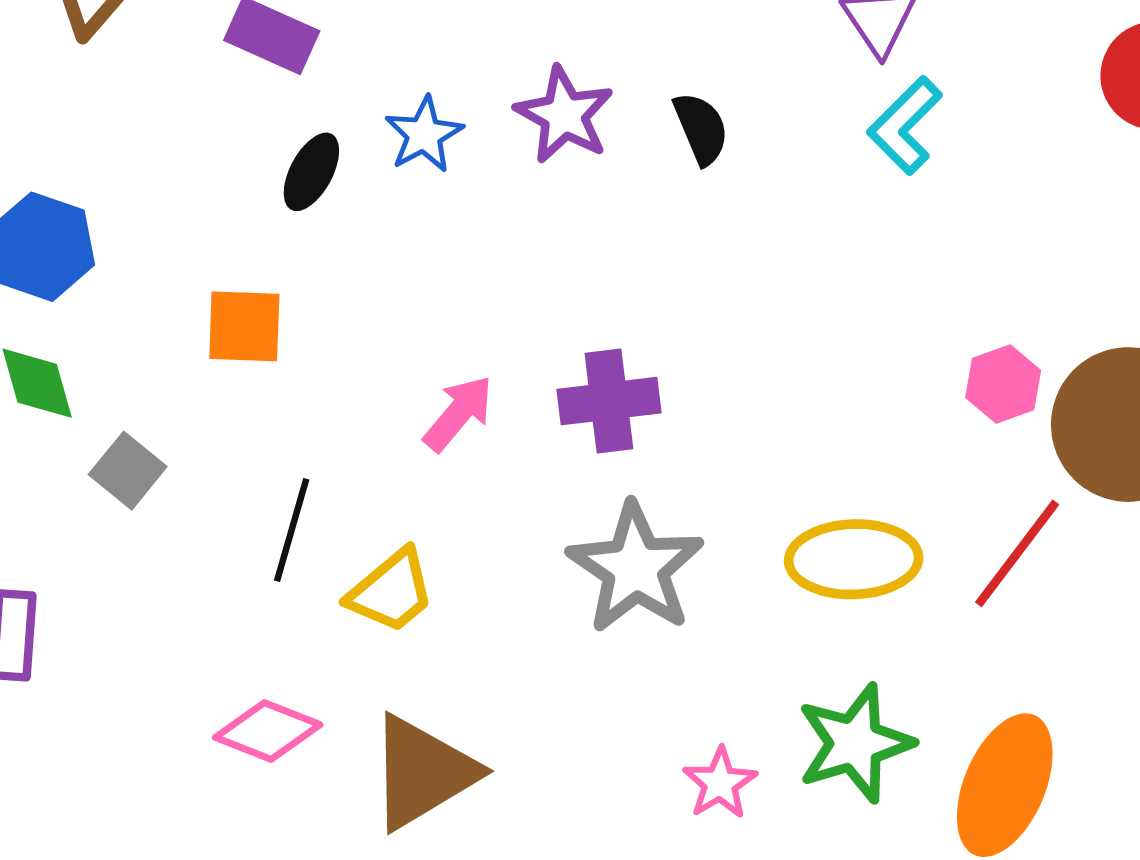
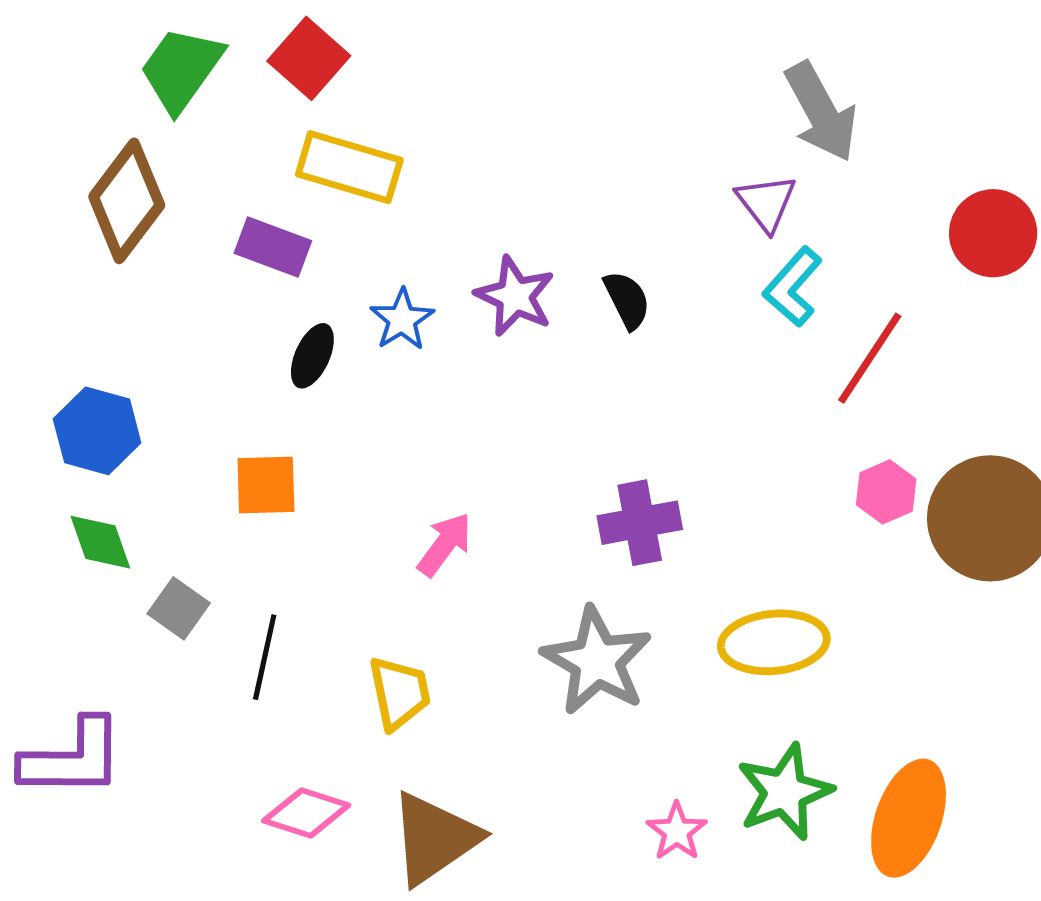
purple cross: (609, 401) -> (640, 523), moved
black line: (292, 530) -> (265, 657), moved
red line: (1017, 553) -> (870, 358), moved
yellow trapezoid: (391, 591) -> (399, 693), turned -58

